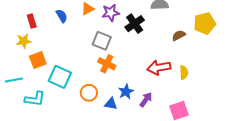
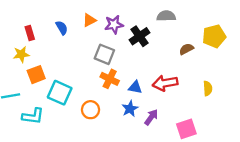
yellow semicircle: (184, 72) -> (208, 88), moved
blue triangle: (111, 104) -> (135, 87), moved

